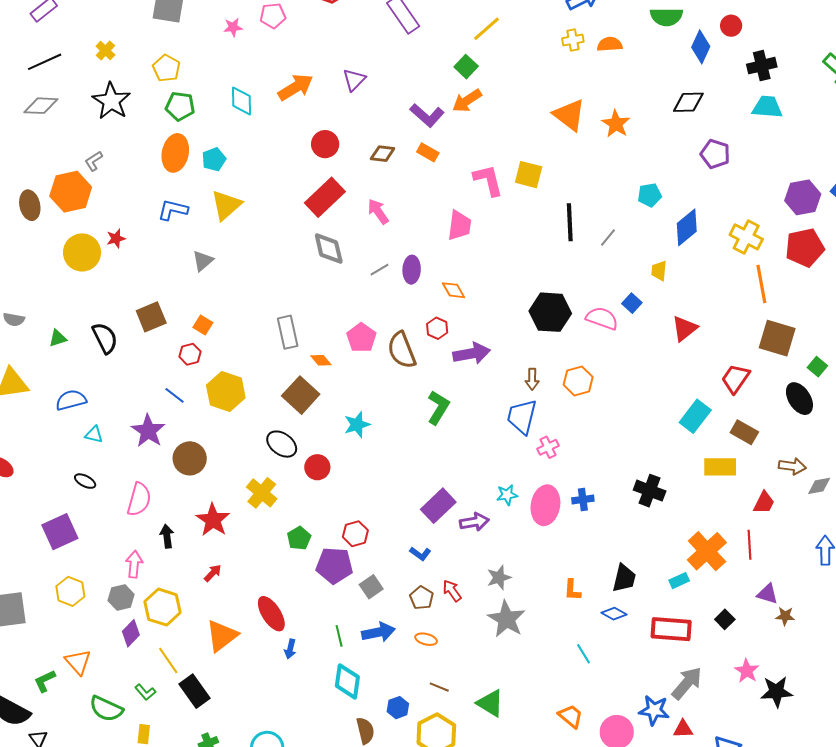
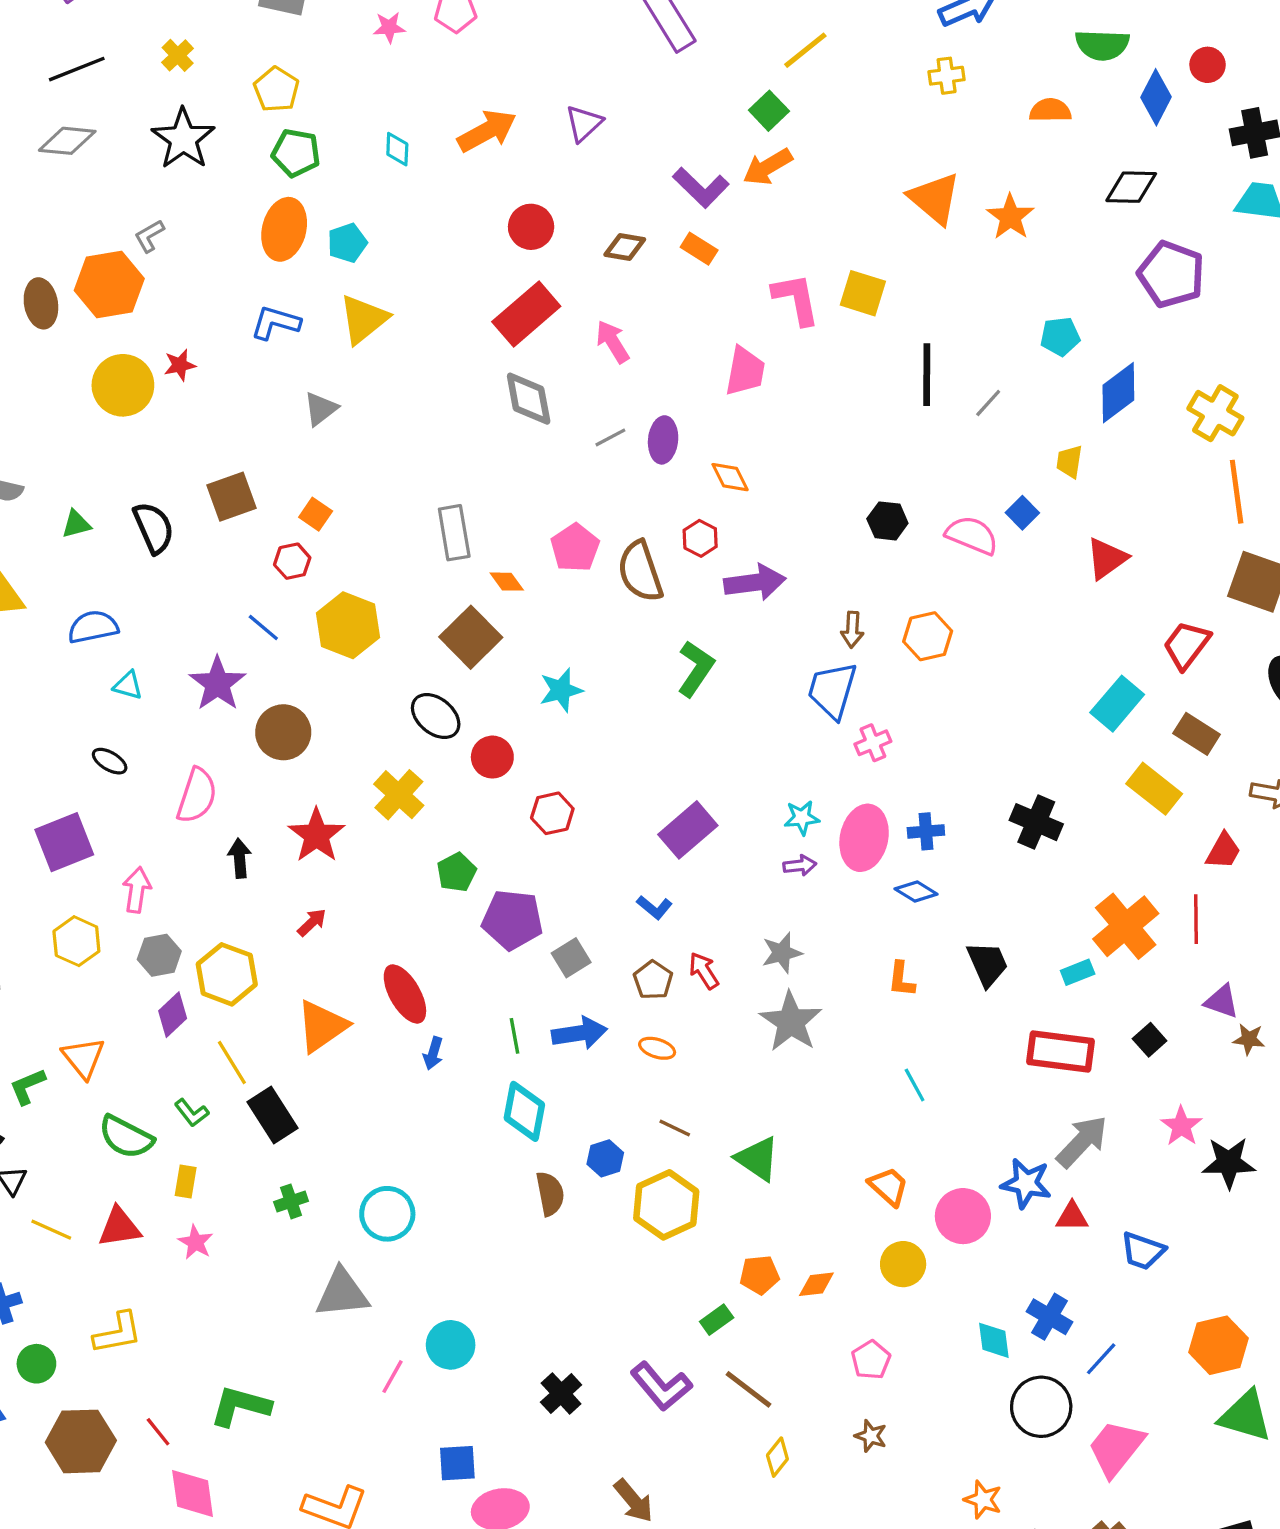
orange semicircle: (610, 44) -> (1050, 110), moved
cyan diamond: (242, 101) -> (397, 149), size x0.7
purple pentagon: (715, 154) -> (1171, 274), size x1.4
black hexagon: (550, 312) -> (887, 521), size x0.6
yellow rectangle: (720, 467) -> (1154, 789), turned 36
purple arrow: (474, 522) -> (800, 865), moved, size x0.7
red hexagon: (355, 534) -> (552, 813), moved
pink arrow: (134, 564) -> (137, 890), moved
black trapezoid: (624, 578) -> (987, 964), turned -40
blue diamond: (614, 614) -> (916, 892), moved

